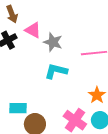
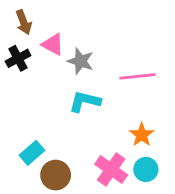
cyan rectangle: (18, 108) -> (32, 153), turned -42

